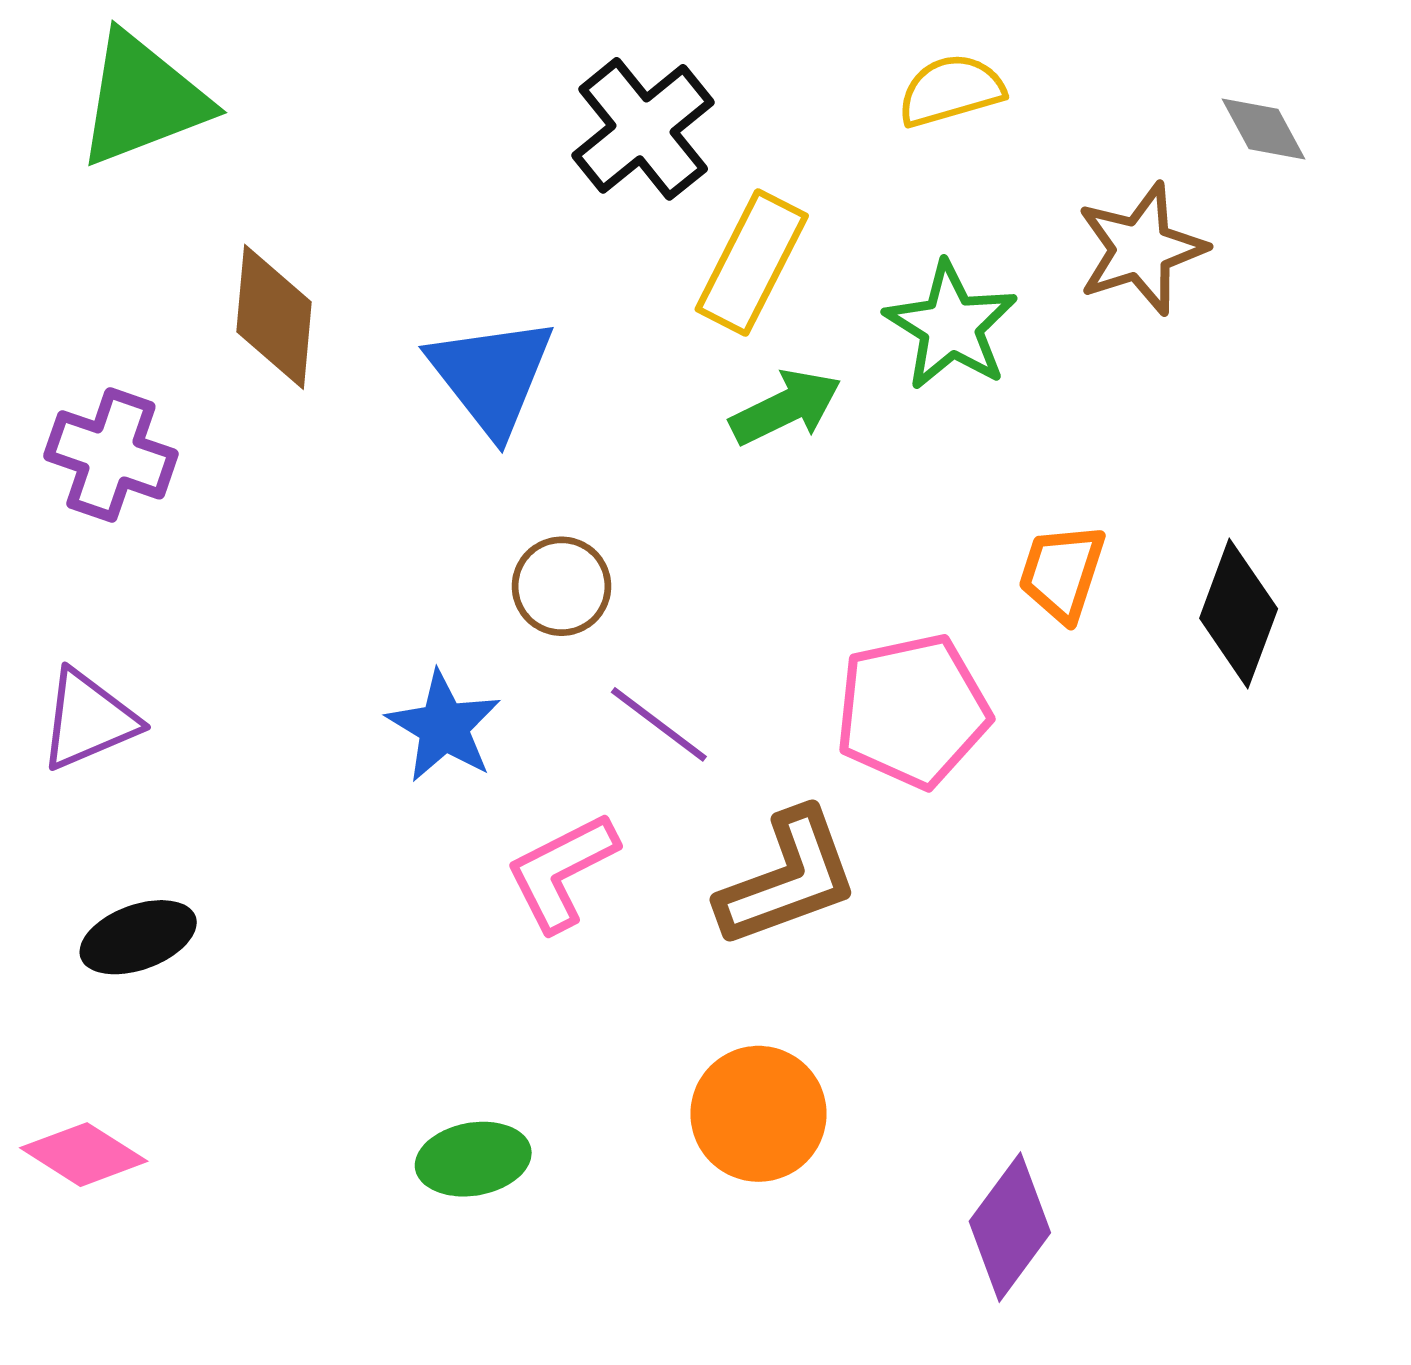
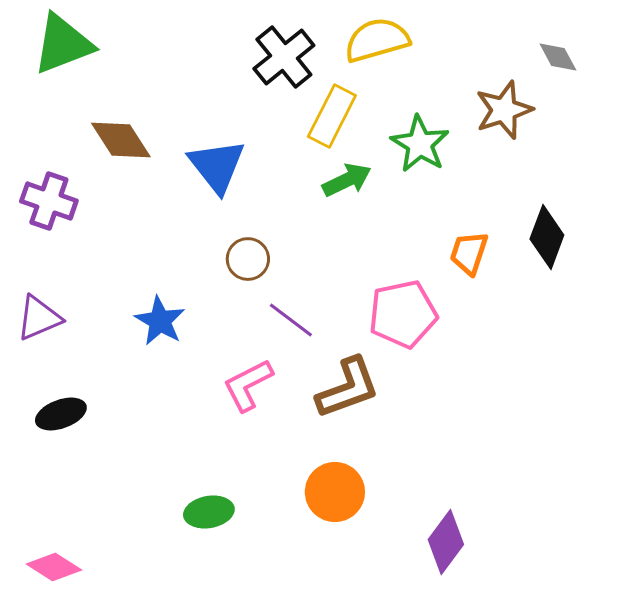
yellow semicircle: (951, 90) -> (377, 40), moved, size x1.4
brown diamond: (274, 317) -> (121, 140), turned -38
black diamond: (1239, 613) -> (547, 237), moved
blue star: (444, 727) -> (160, 321), moved
pink diamond: (84, 1155) -> (54, 567), moved

